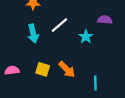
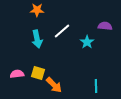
yellow square: (43, 69) -> (38, 73), moved
orange arrow: (67, 69) -> (54, 85), moved

